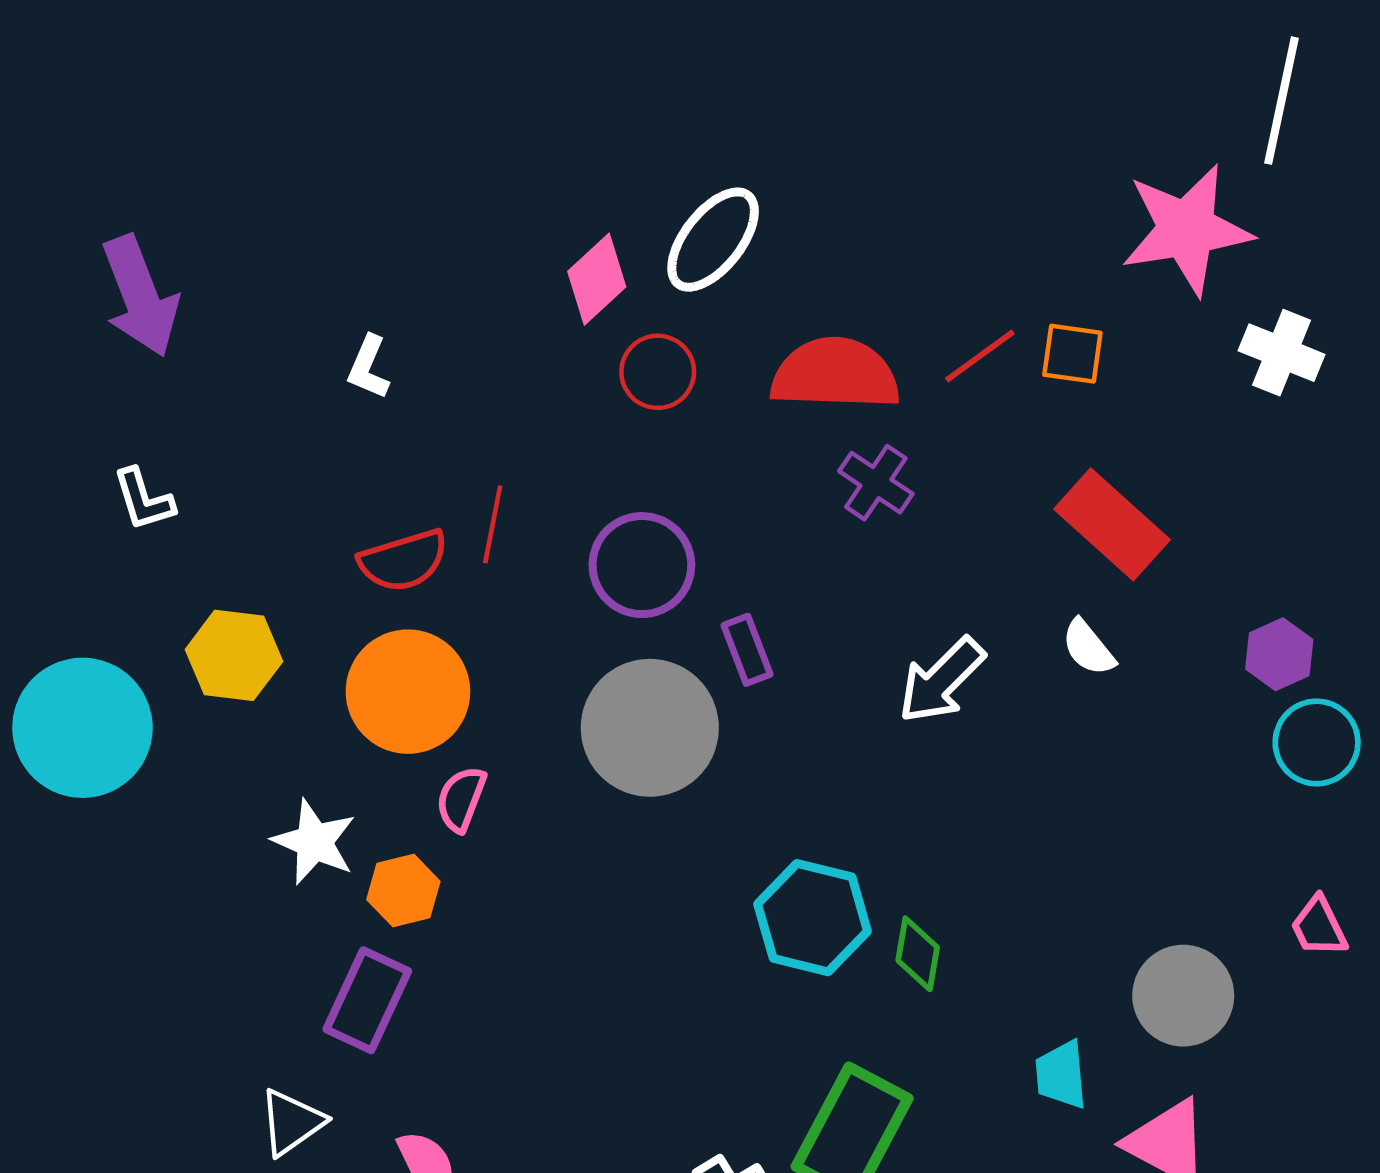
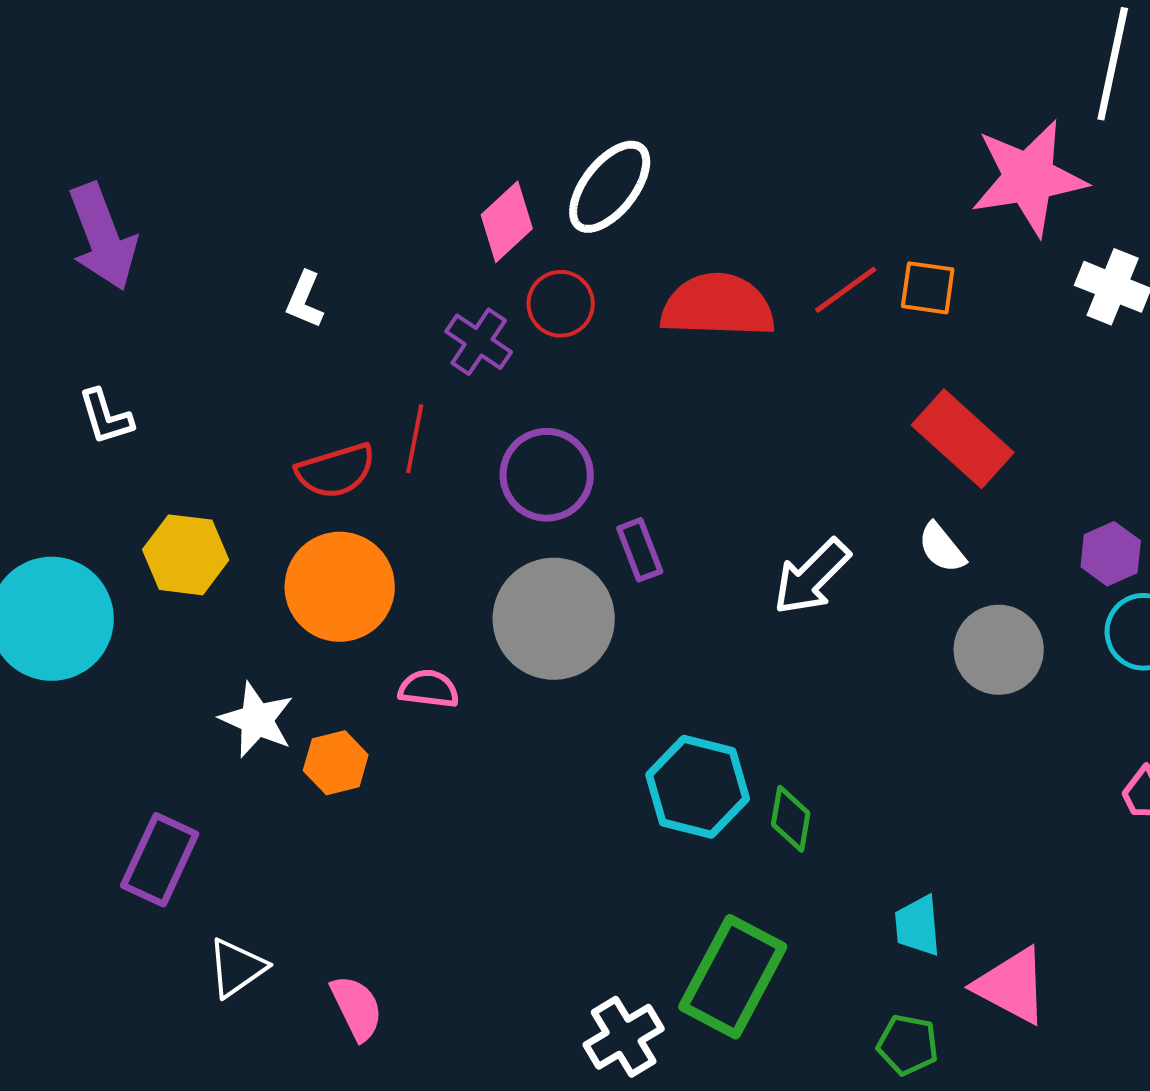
purple cross: (876, 483) -> (479, 342), moved
pink semicircle: (461, 799) -> (429, 689), moved, turned 76
gray circle: (1183, 996) -> (999, 650), moved
purple rectangle: (367, 1000) -> (160, 860), moved

